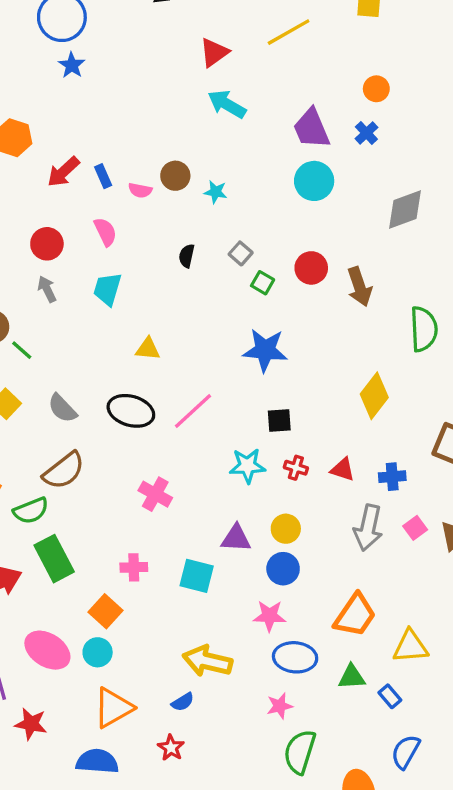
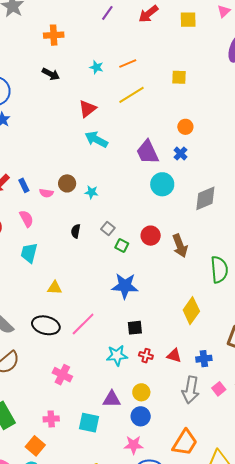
cyan circle: (314, 181) -> (162, 184), moved

